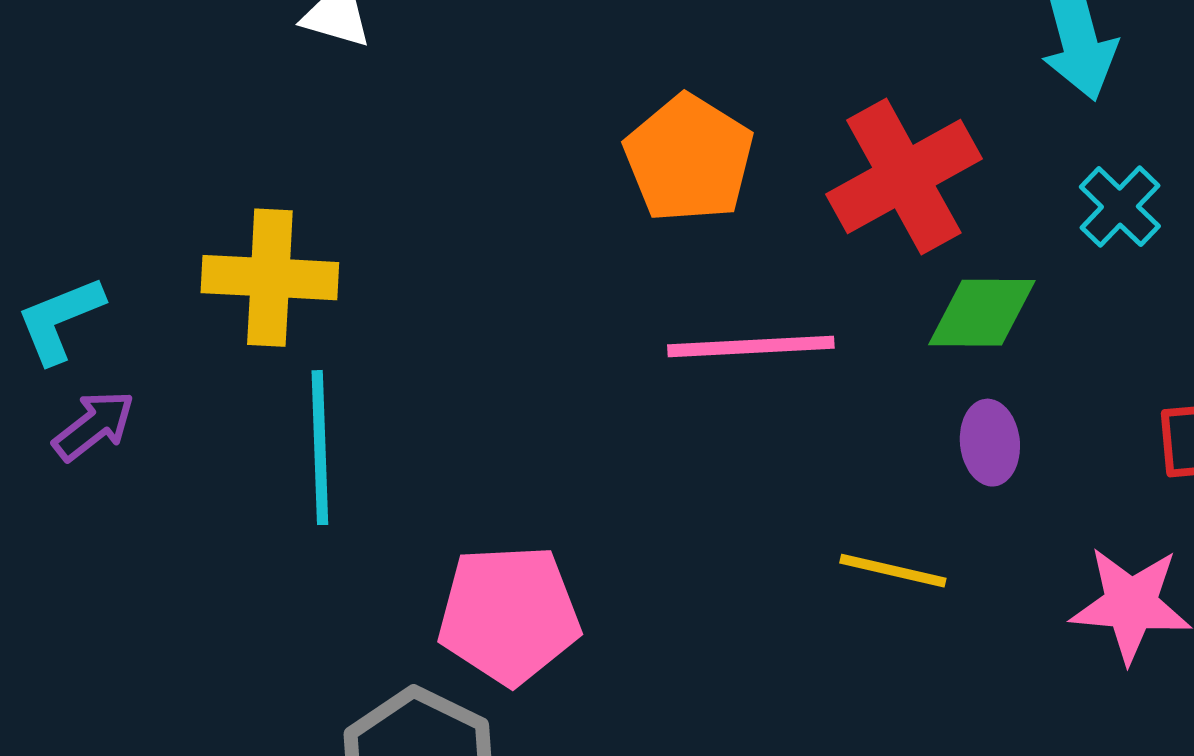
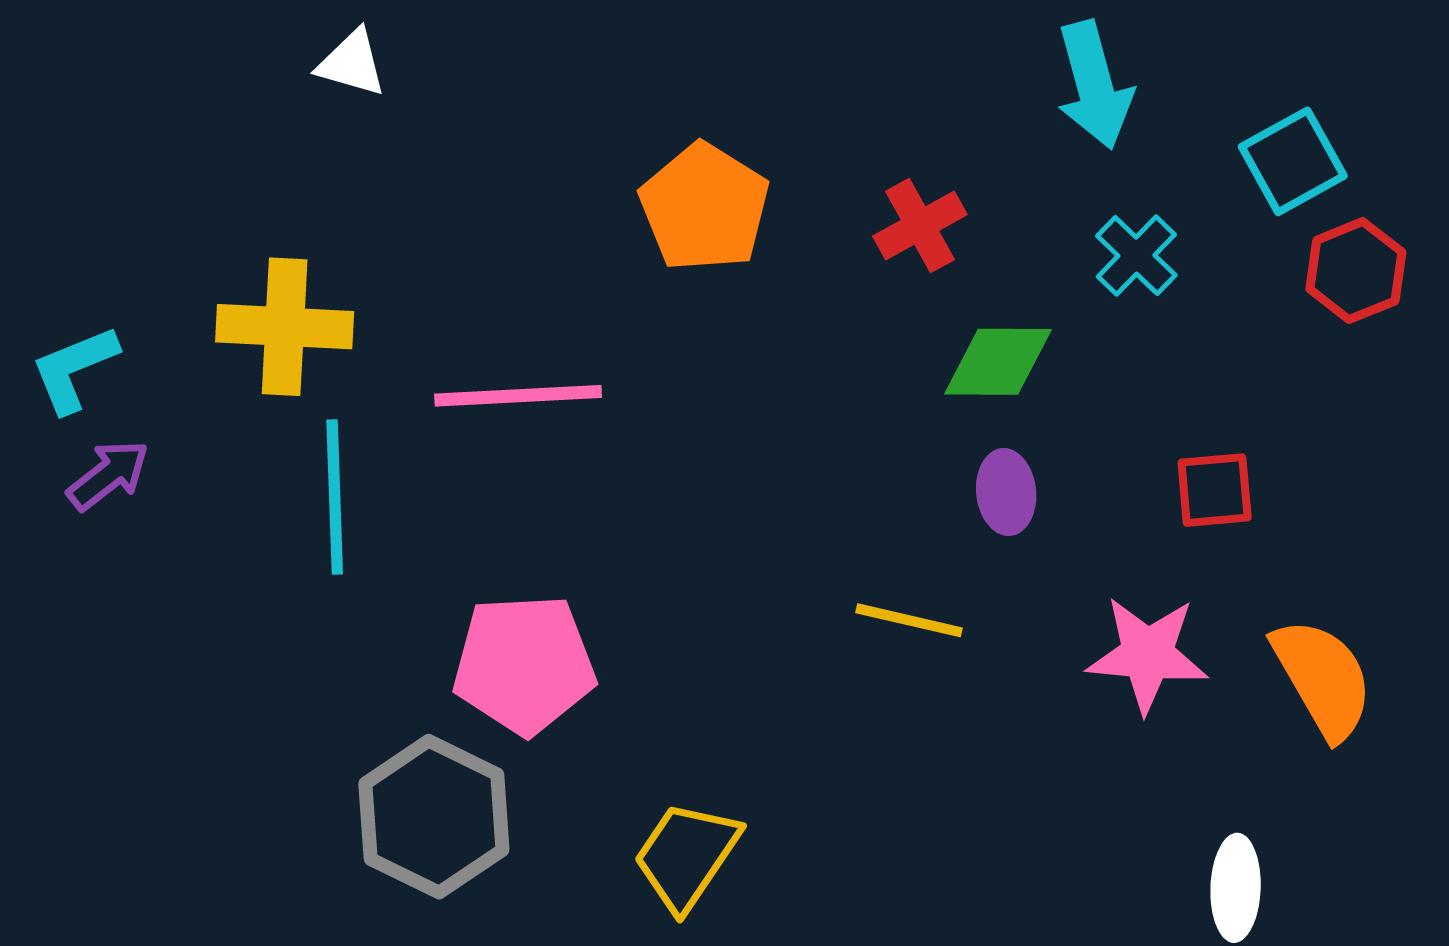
red cross: (904, 177) -> (920, 225), size x0.6
pink line: (751, 347) -> (518, 396), moved

